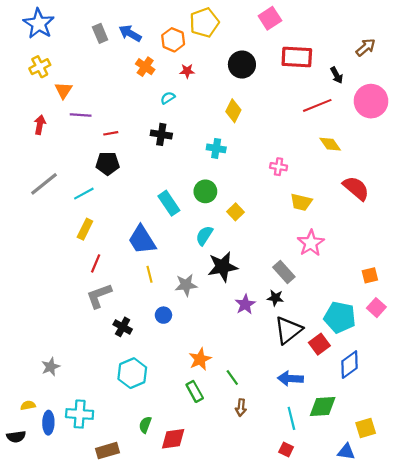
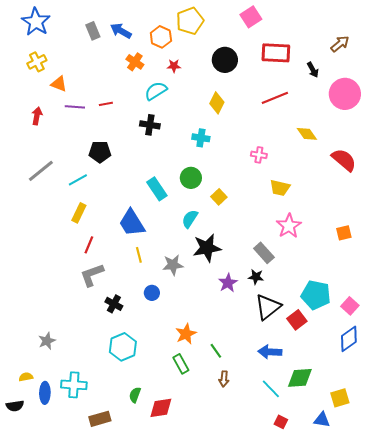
orange triangle: (63, 90) -> (59, 84), turned -42
cyan semicircle: (168, 98) -> (156, 91), size x1.6
red line: (317, 105) -> (275, 98), moved
red line: (111, 133) -> (106, 104), moved
red semicircle: (356, 188) -> (344, 160), moved
orange square: (370, 275) -> (344, 233), moved
pink square: (376, 308) -> (350, 306), moved
blue diamond: (350, 365) -> (349, 339), moved
cyan line: (291, 418) -> (271, 389), turned -30
red square: (286, 450) -> (281, 422), moved

